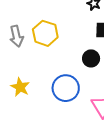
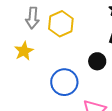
yellow star: (20, 87) -> (24, 51), moved

